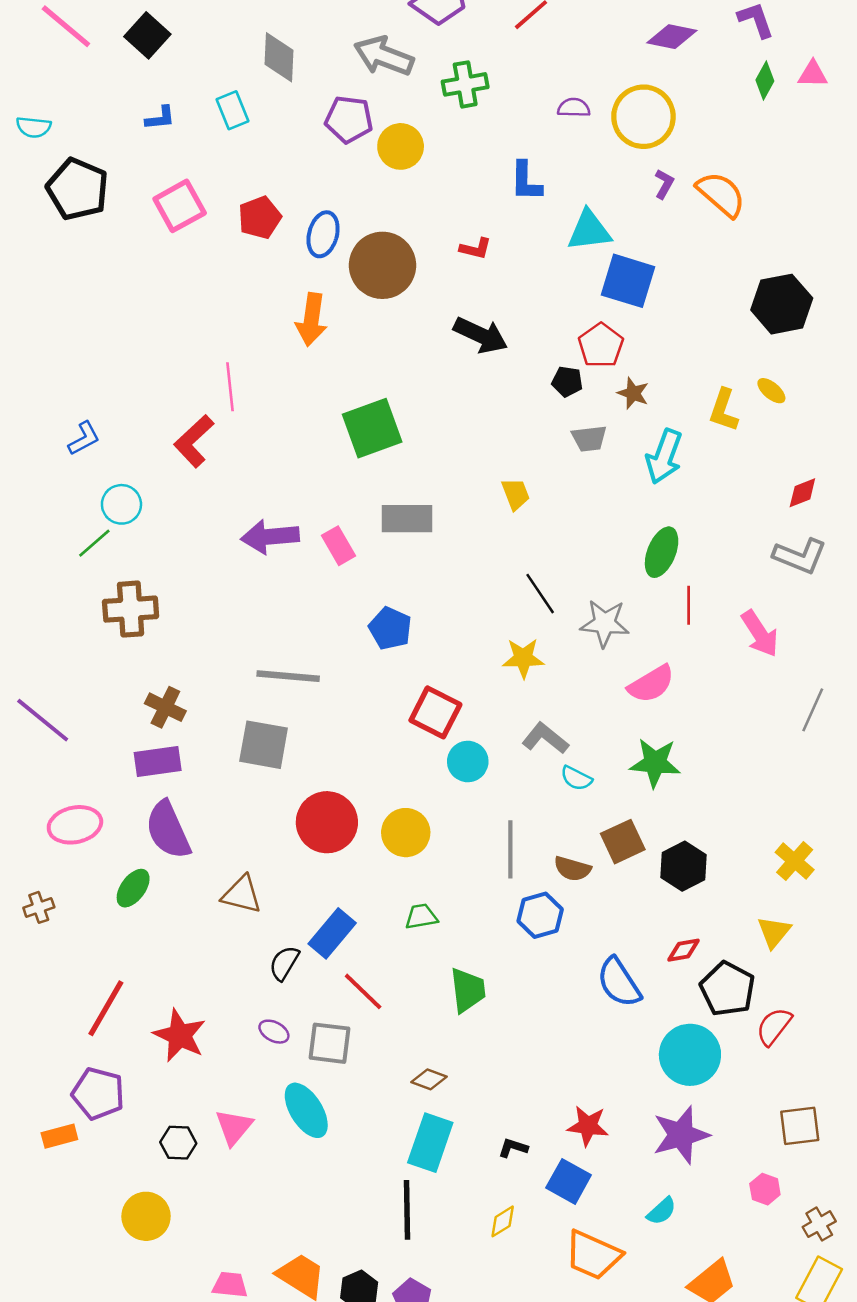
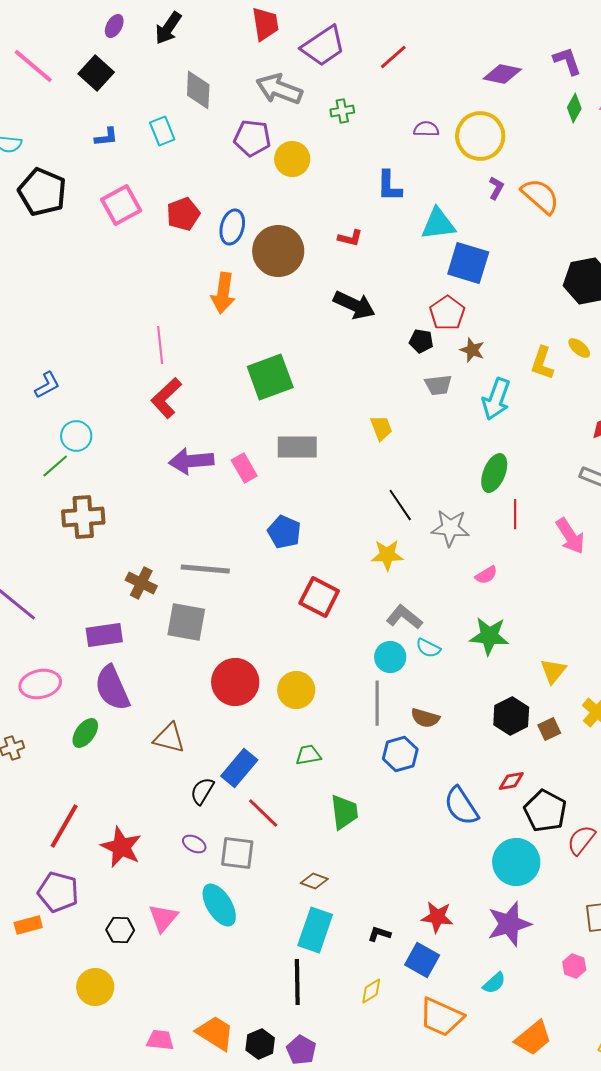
green cross: (465, 84) -> (342, 111), size x0.7
red L-shape: (194, 441) -> (166, 398), moved
pink semicircle: (651, 684) -> (486, 575), size x0.6
brown cross: (165, 707) -> (141, 583), moved
cyan circle: (468, 761) -> (390, 657), moved
brown square: (623, 842) -> (549, 729), moved, size x0.7
yellow triangle: (774, 932) -> (553, 671), moved

